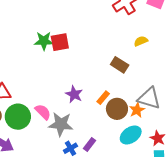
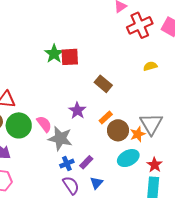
green star: (44, 41) -> (54, 54), turned 30
brown rectangle: (120, 65) -> (103, 84), moved
gray triangle: (149, 98) -> (151, 124), turned 35

